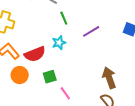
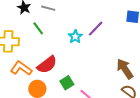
green line: (64, 18) -> (38, 28), moved
cyan star: (59, 43) -> (75, 37), moved

